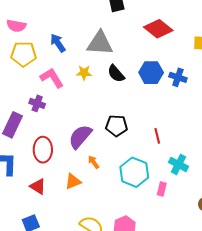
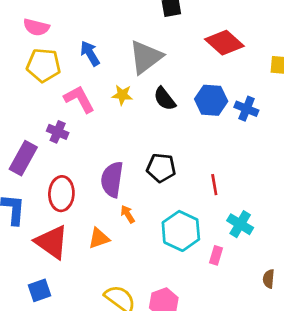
gray triangle: (100, 43) -> (146, 57), turned -44
purple semicircle: (80, 137) -> (112, 179), turned -36
red triangle: (38, 186) -> (52, 242), size x1.6

